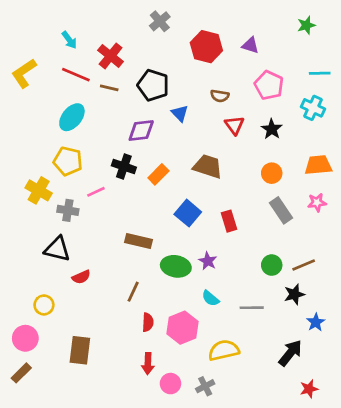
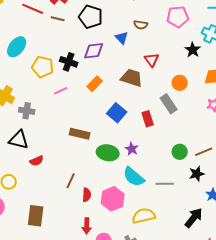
pink pentagon: (269, 85) -> (178, 17), turned -30
blue triangle: (180, 113) -> (122, 38), moved
cyan ellipse: (72, 117) -> (17, 47), moved
red triangle: (234, 125) -> (152, 60), moved
black star: (272, 129) -> (193, 50), moved
purple diamond: (141, 131) -> (94, 51), moved
yellow pentagon: (68, 161) -> (43, 67), moved
black cross: (124, 166) -> (69, 62), moved
pink line: (96, 192) -> (61, 91), moved
gray rectangle: (281, 210) -> (169, 104), moved
brown line: (133, 292) -> (71, 181), moved
cyan semicircle: (210, 298) -> (134, 177), size x1.6

